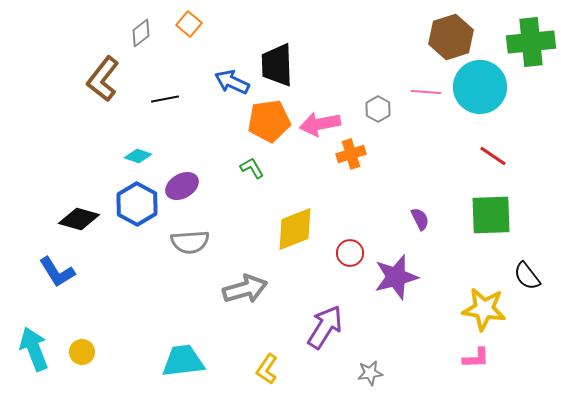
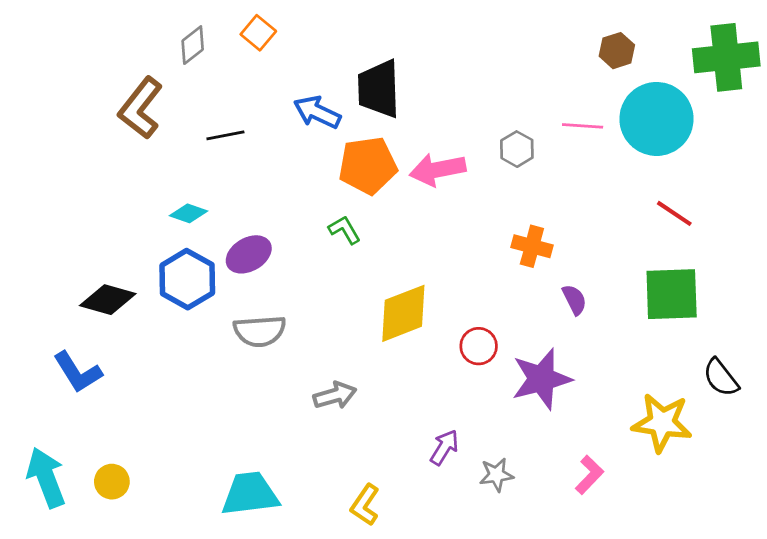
brown hexagon: (451, 37) -> (617, 51), size x0.6
orange cross: (351, 154) -> (532, 246), moved, turned 32
gray arrow: (245, 289) -> (335, 395), size x0.7
purple arrow: (325, 327) -> (444, 447), size x0.6
pink L-shape: (476, 358) -> (589, 475), moved, turned -44
gray star: (370, 373) -> (496, 475), moved

